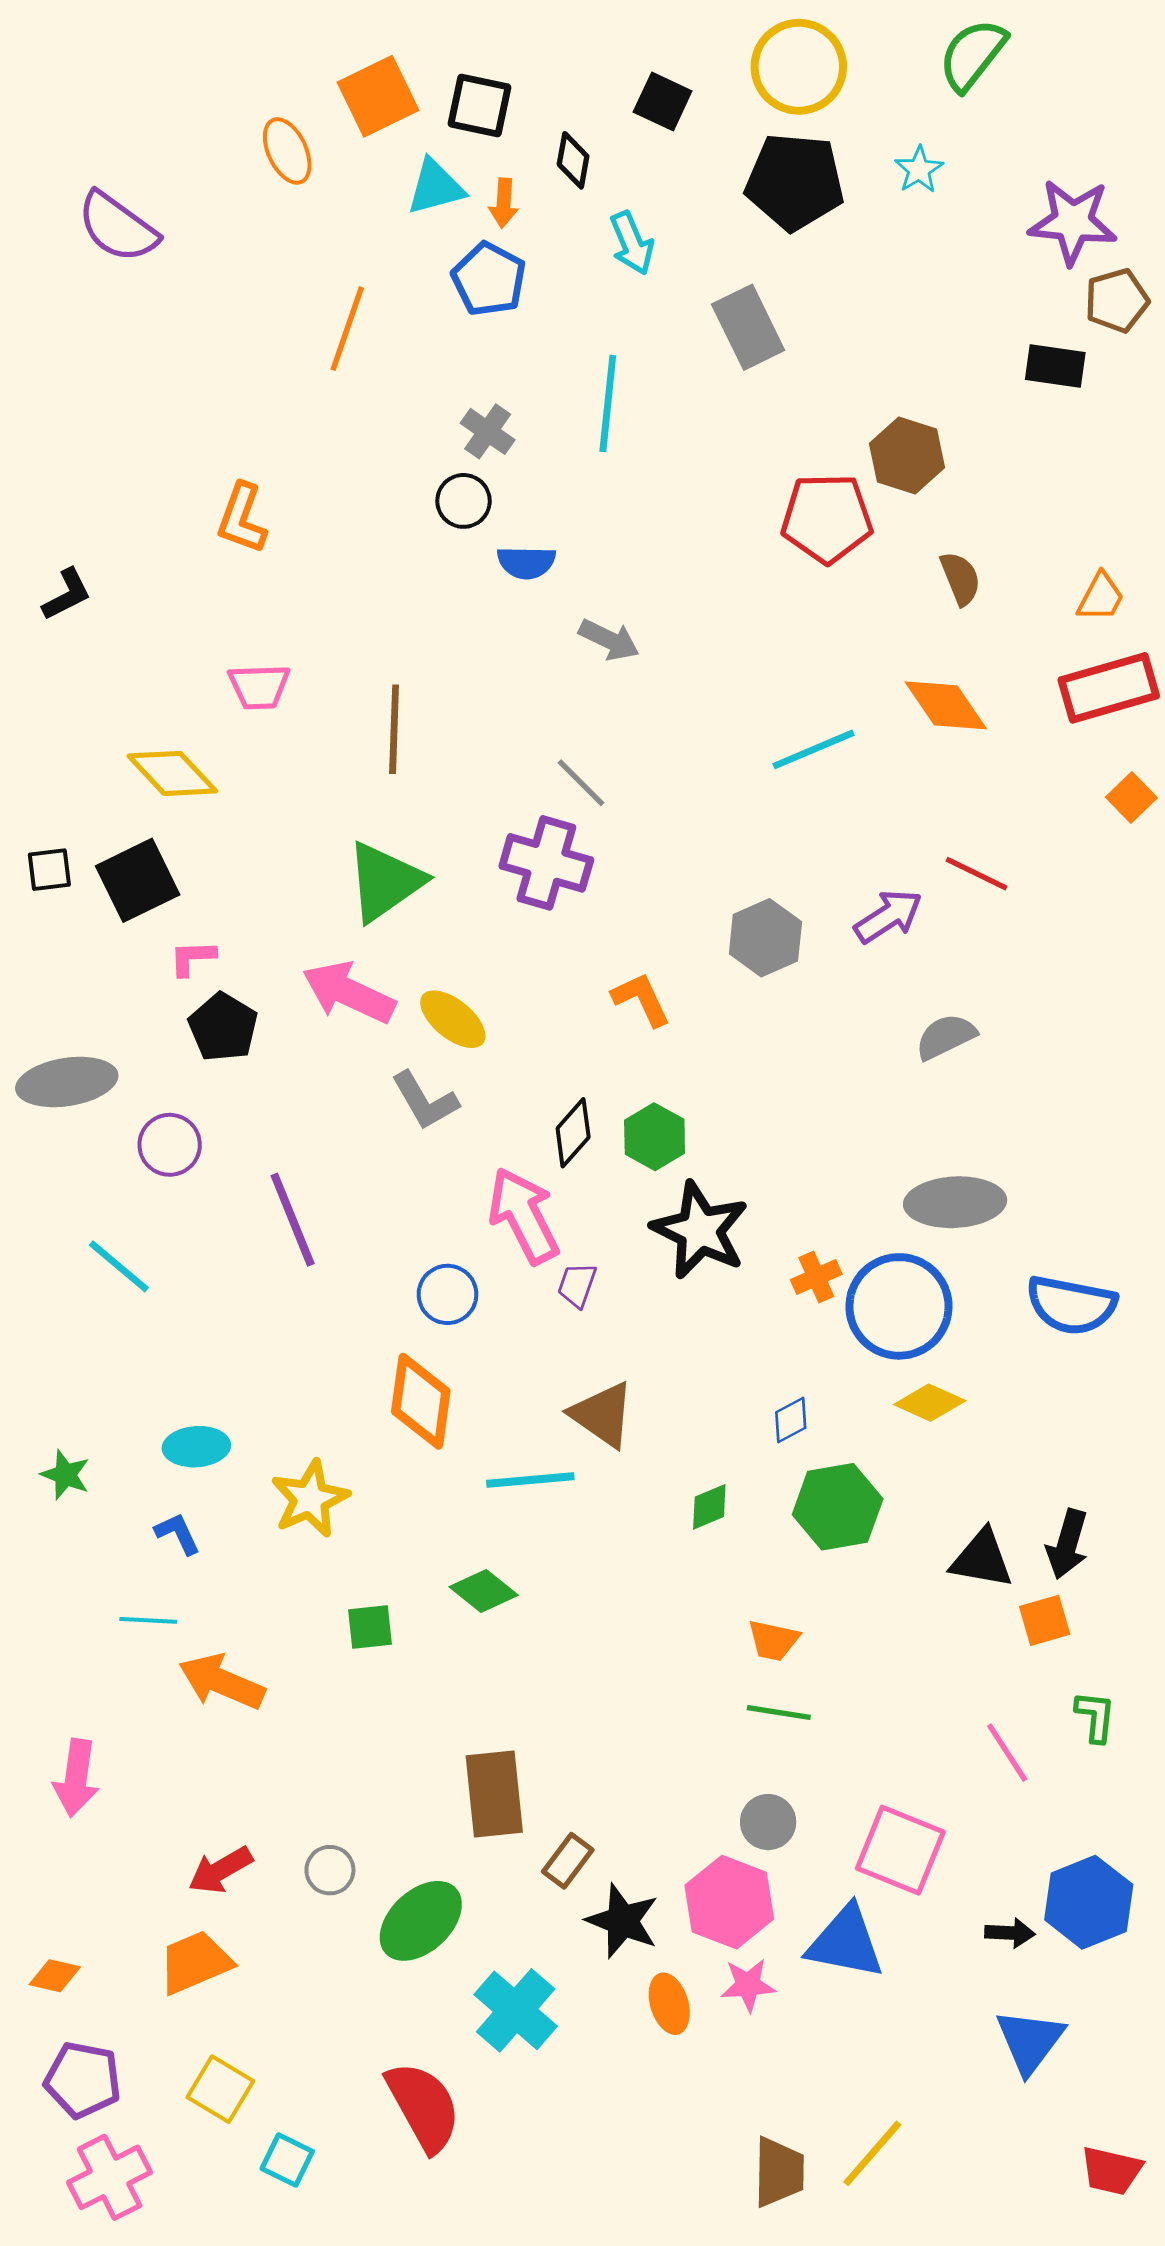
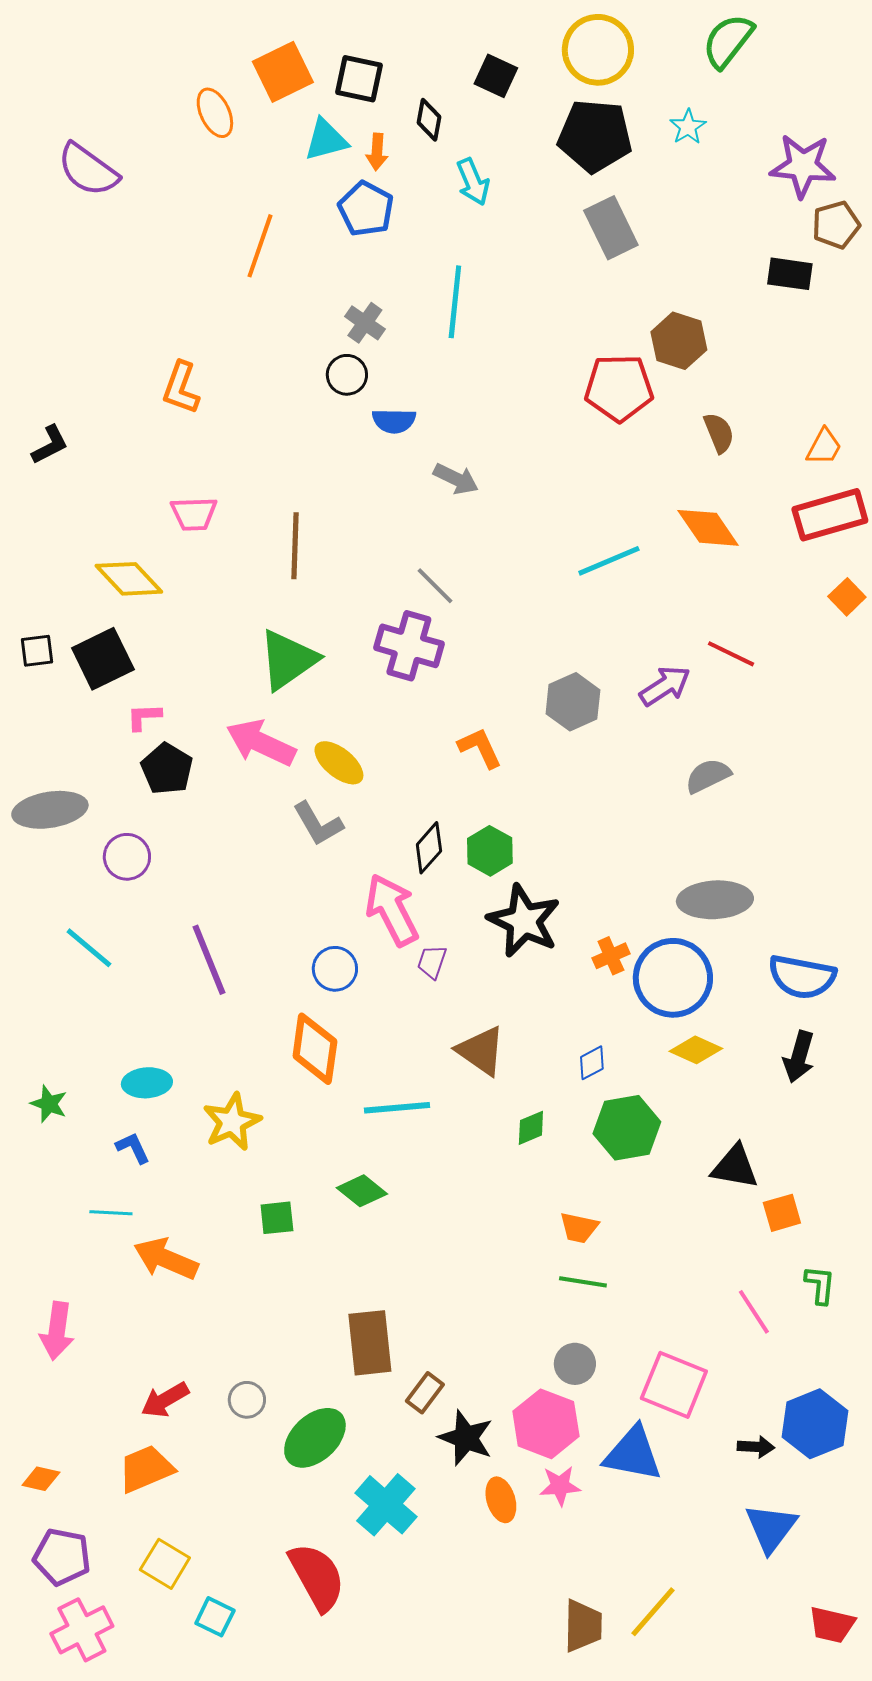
gray rectangle: (748, 327) -> (611, 228), moved
purple line: (293, 1220) -> (209, 960), moved
brown triangle: (602, 1415) -> (481, 1051), moved
black arrow: (1067, 1544) -> (799, 1057), moved

